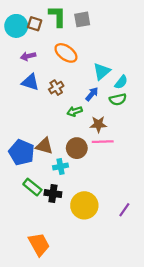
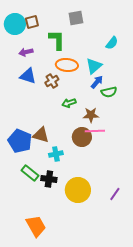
green L-shape: (57, 16) -> (57, 40), moved
brown square: (35, 24) -> (32, 22), turned -32
orange ellipse: (66, 53) -> (67, 65), moved, turned -30
cyan semicircle: (121, 82) -> (112, 43), moved
blue arrow: (92, 94) -> (97, 82), moved
brown circle: (77, 148) -> (82, 137), moved

